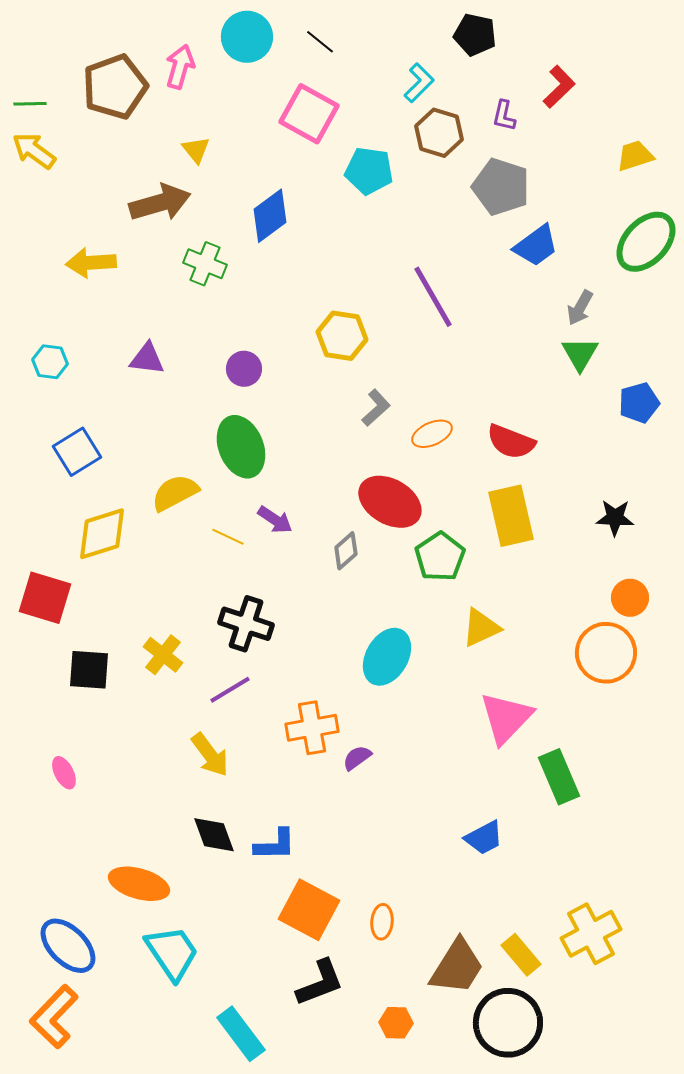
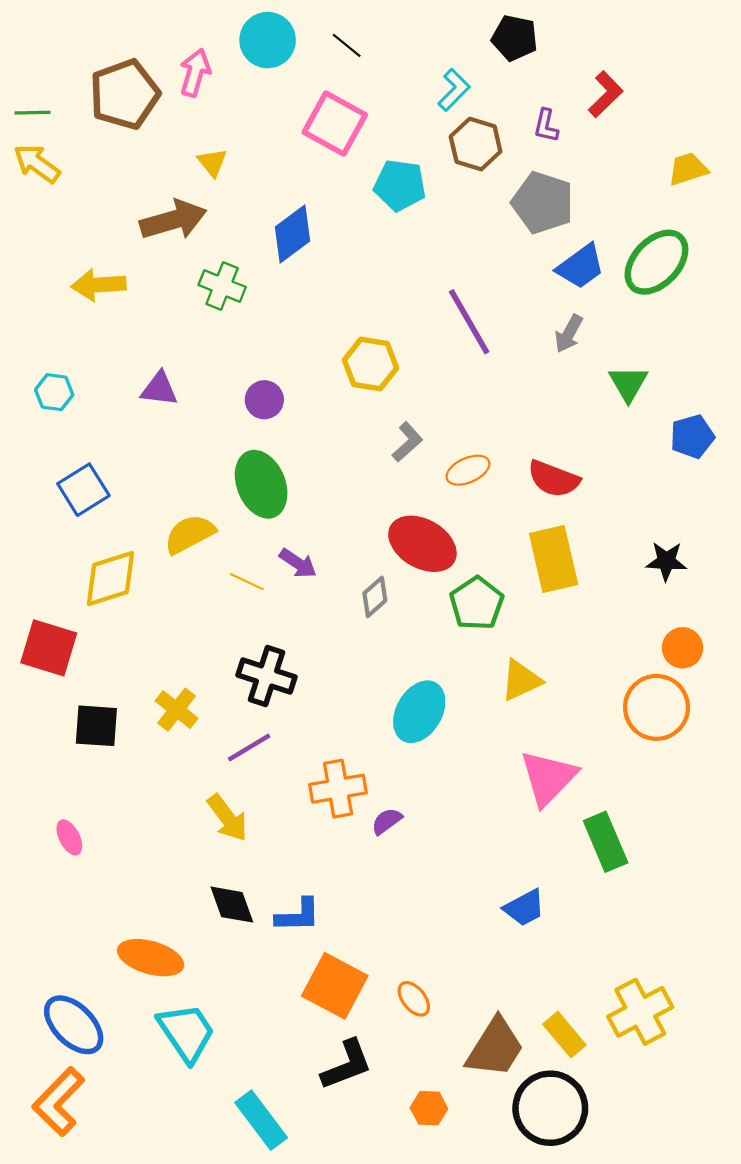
green ellipse: (646, 242) -> (656, 262), moved
gray arrow: (580, 308) -> (569, 334), moved
orange ellipse: (382, 922) -> (414, 999), turned -44

